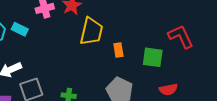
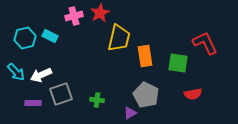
orange rectangle: (118, 50) -> (145, 56), size x1.5

